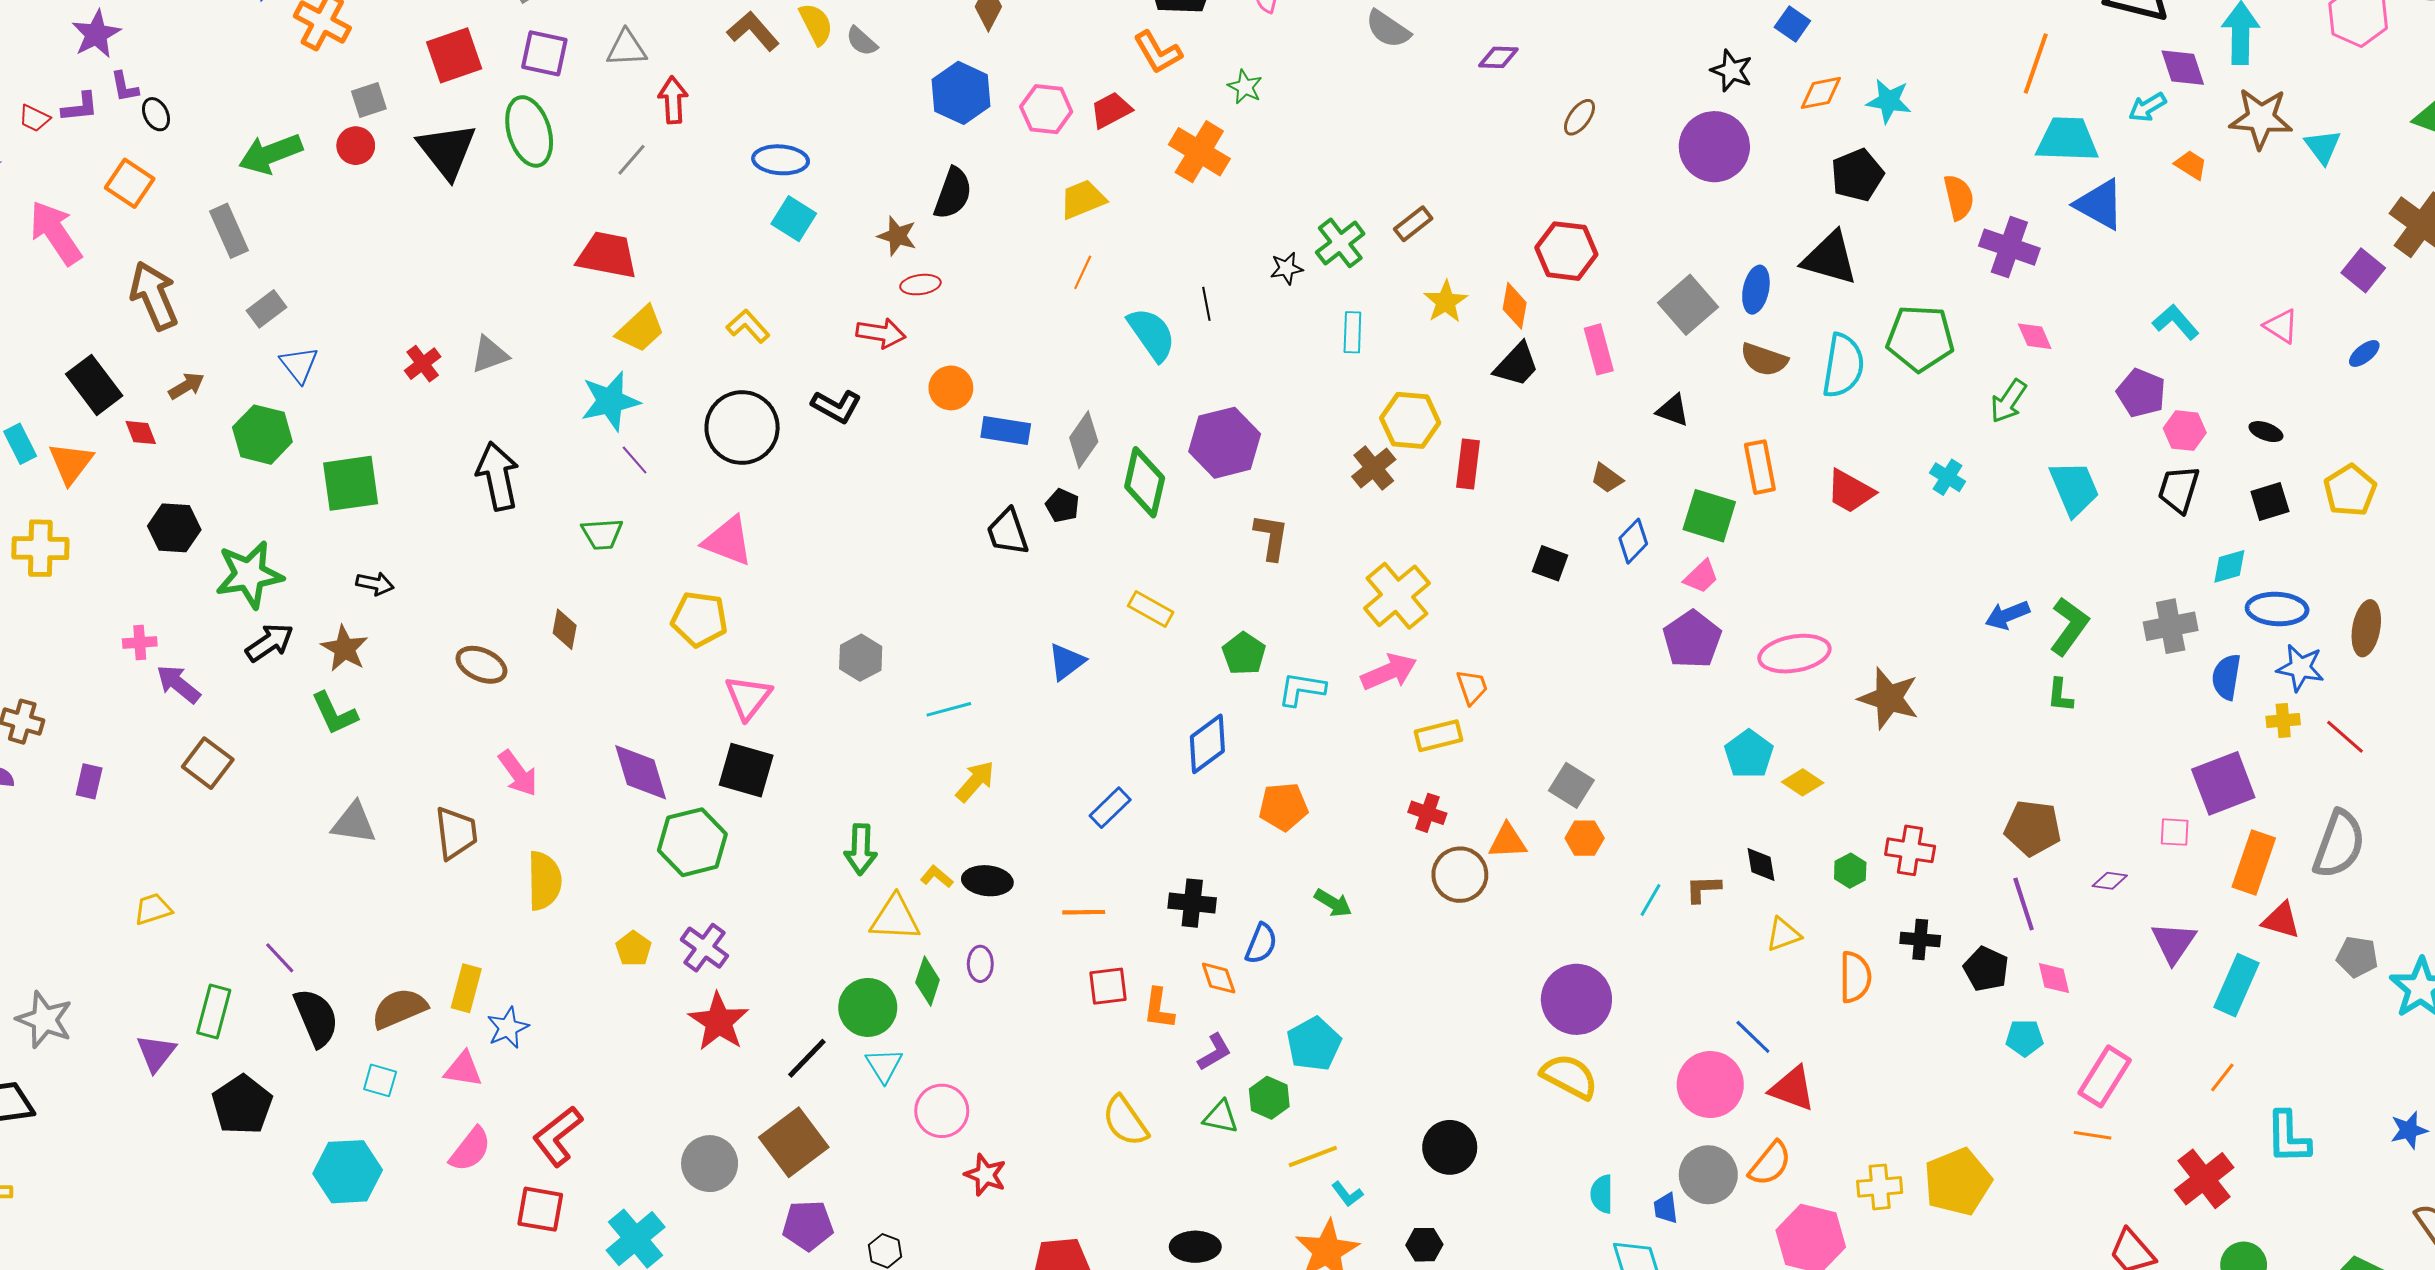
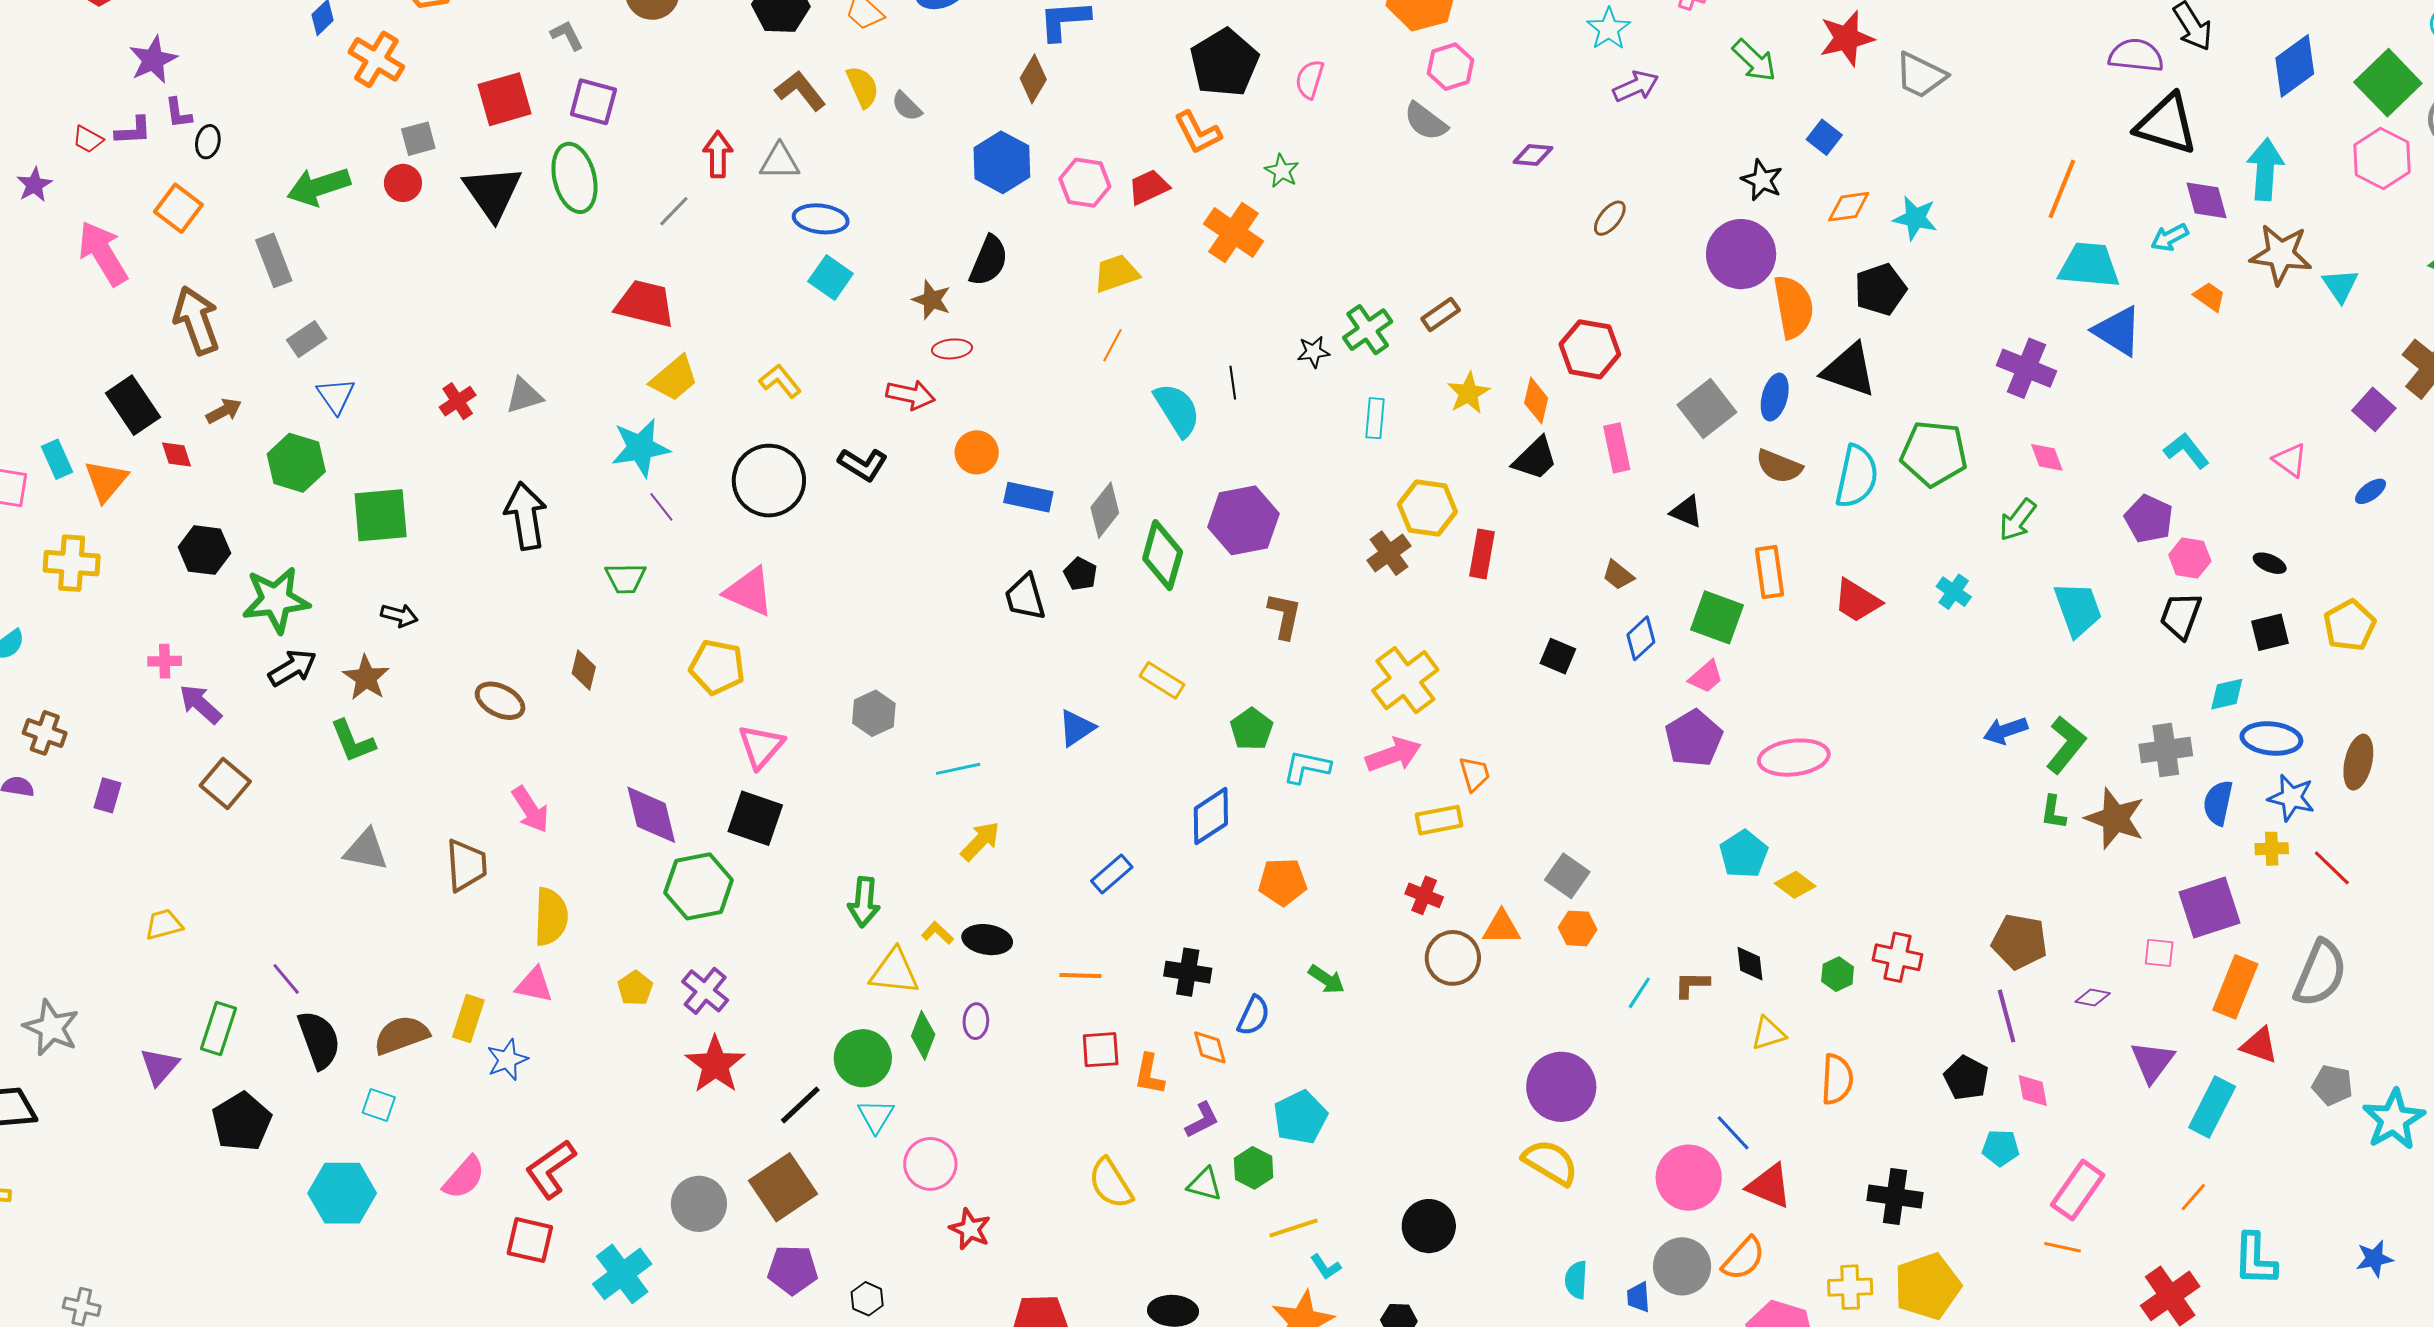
gray triangle: (626, 48) -> (780, 162), moved
black ellipse: (156, 114) -> (208, 142), turned 36
orange semicircle: (1959, 197) -> (1793, 307), moved, size x1.4
brown star: (1889, 698) -> (2115, 818), moved
black cross: (1920, 940) -> (1895, 1196), moved, size x1.4
pink triangle: (463, 1069) -> (534, 985), moved

